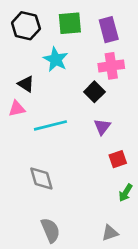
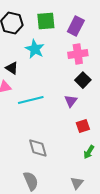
purple rectangle: (109, 30) -> (76, 26), turned 42
black square: (94, 92) -> (83, 80), moved
gray diamond: (41, 178) -> (38, 148), moved
gray triangle: (110, 233) -> (77, 183), turned -32

